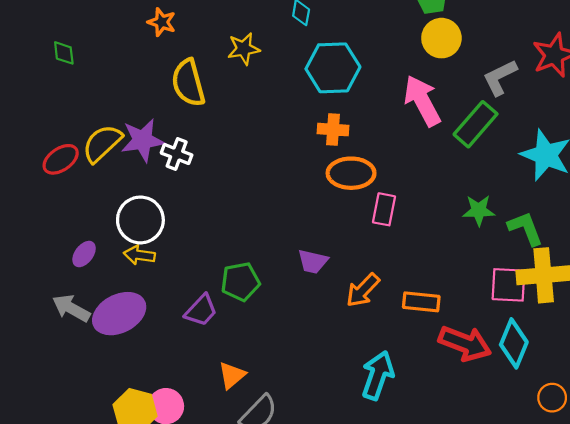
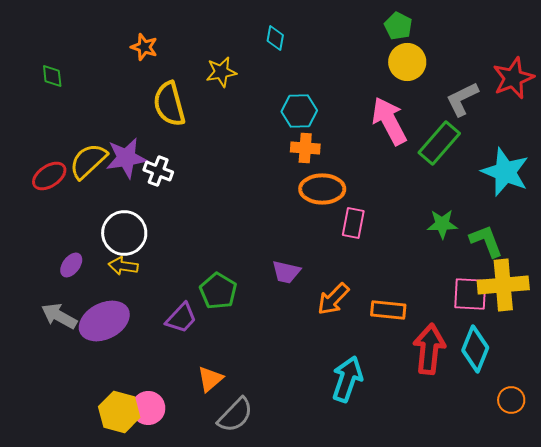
cyan hexagon: (333, 68) -> (299, 111), moved, size x0.7
green pentagon: (240, 282) -> (218, 291), turned -30
red arrow: (465, 343) -> (429, 349), turned -105

